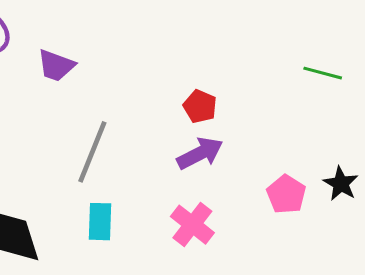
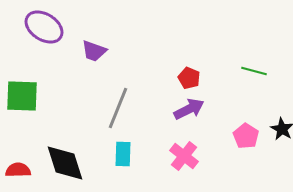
green line: (323, 73) -> (254, 71), moved

